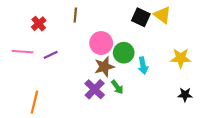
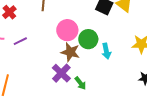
brown star: (104, 67) -> (70, 52), turned 30
green arrow: (117, 87) -> (80, 83), moved

